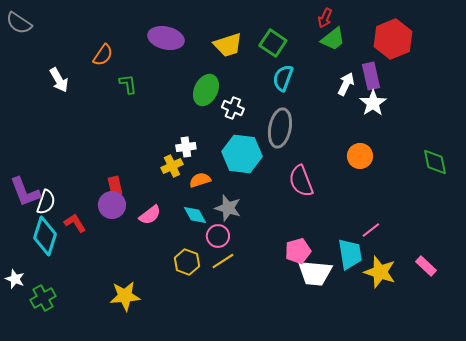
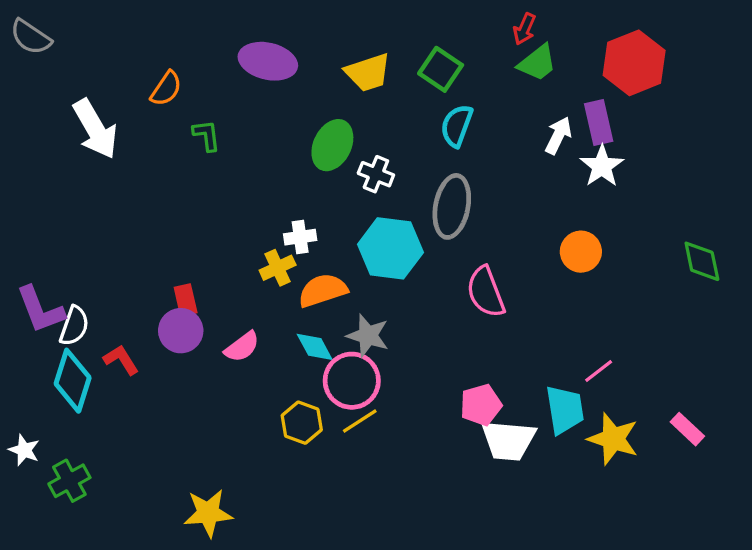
white arrow: (59, 80) -> (95, 129), size x1.5
orange semicircle: (200, 180) -> (323, 290), size x1.4
pink circle: (218, 236) -> (352, 381), size x1.5
yellow star: (125, 296) -> (208, 513), moved

